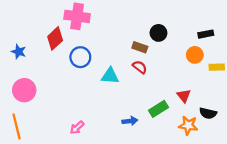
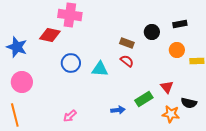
black circle: (158, 33) -> (152, 32), moved
black rectangle: (206, 34) -> (180, 24), moved
red diamond: (55, 38) -> (50, 35), turned 55
blue star: (19, 52) -> (17, 47), size x1.5
blue circle: (80, 57) -> (71, 63), moved

